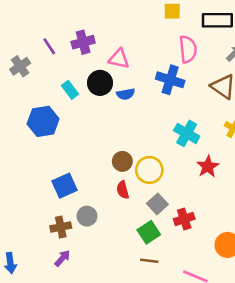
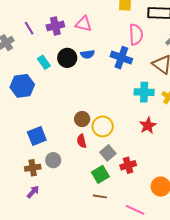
pink triangle: (119, 59) -> (84, 24), moved
blue semicircle: (126, 94) -> (88, 54), moved
cyan cross: (187, 133) -> (144, 92), moved, turned -30

